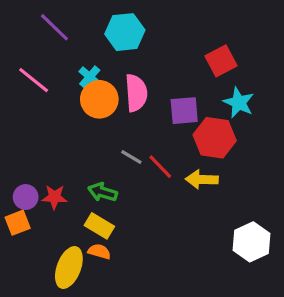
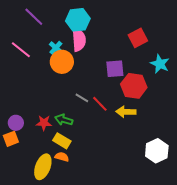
pink semicircle: (136, 93) -> (79, 40), moved
cyan star: (239, 103) -> (160, 64), moved
red star: (54, 197) -> (44, 123), moved

